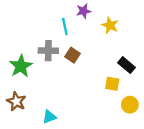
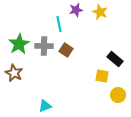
yellow star: (110, 25) -> (100, 12), moved
green star: (21, 66) -> (19, 44), moved
brown star: (16, 101) -> (14, 73), moved

